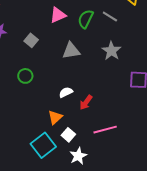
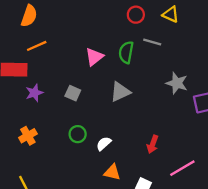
gray star: (111, 51) -> (177, 83), moved
white semicircle: (66, 92) -> (104, 144), moved
orange triangle: (55, 117) -> (112, 172), moved, turned -49

